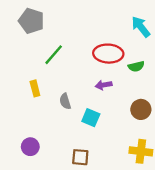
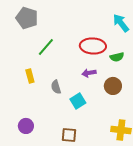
brown circle: (141, 109) -> (113, 86), moved
cyan square: (91, 118) -> (78, 101), turned 35

